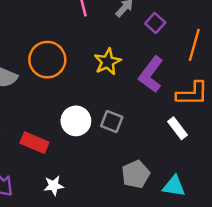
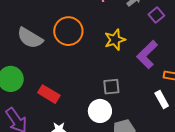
white circle: (76, 121) -> (100, 111), moved
gray square: (112, 121) -> (111, 87), turned -36

